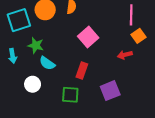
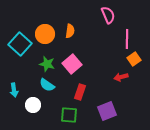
cyan square: (19, 20) -> (20, 44), turned -30
pink square: (88, 37) -> (72, 64), moved
green star: (36, 45) -> (47, 64), moved
cyan arrow: (13, 56) -> (14, 90), moved

